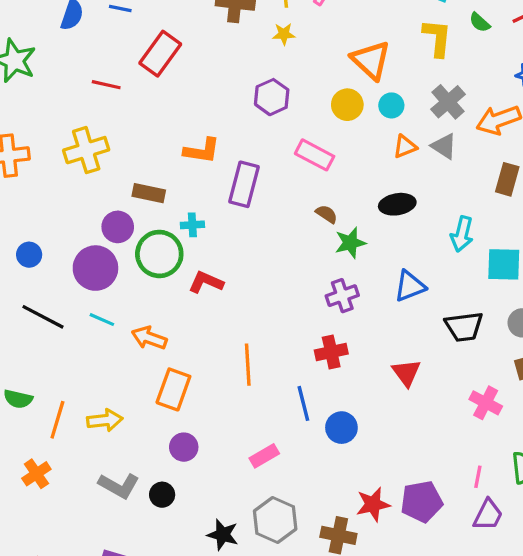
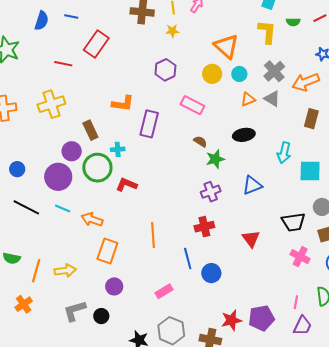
green semicircle: (480, 22) -> (293, 22), turned -40
brown rectangle: (149, 193) -> (90, 130), turned 54
black trapezoid: (464, 327) -> (293, 222), moved
gray L-shape: (119, 486) -> (75, 311), turned 135

